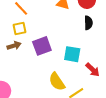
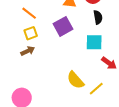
purple square: (42, 46) -> (63, 26), moved
cyan square: (72, 54) -> (94, 42), moved

